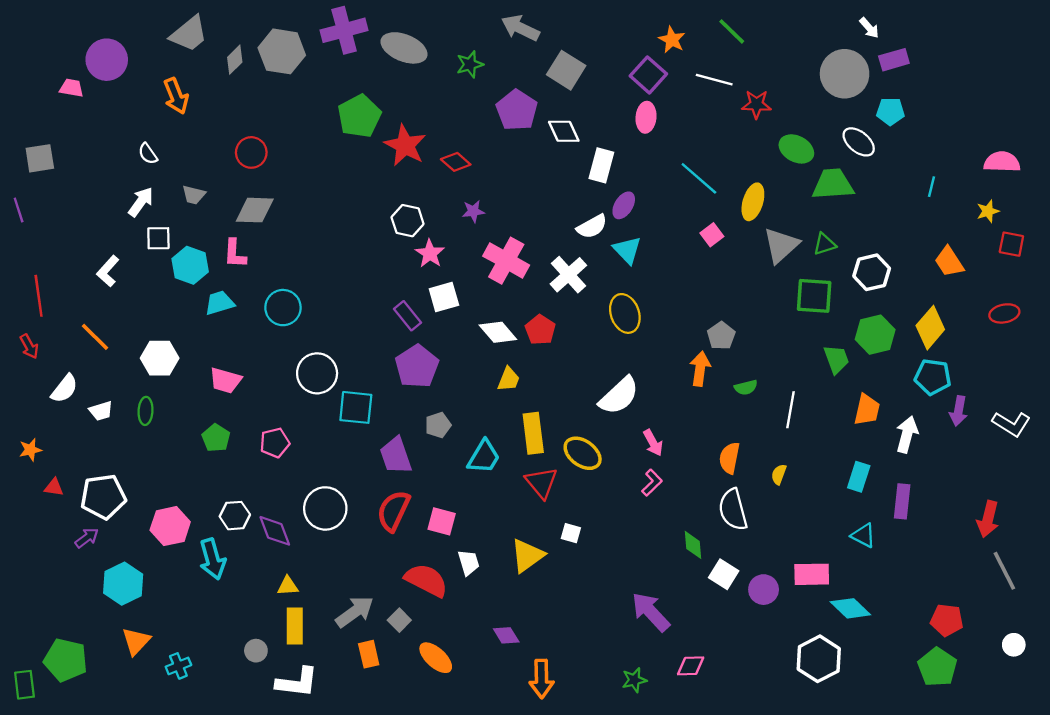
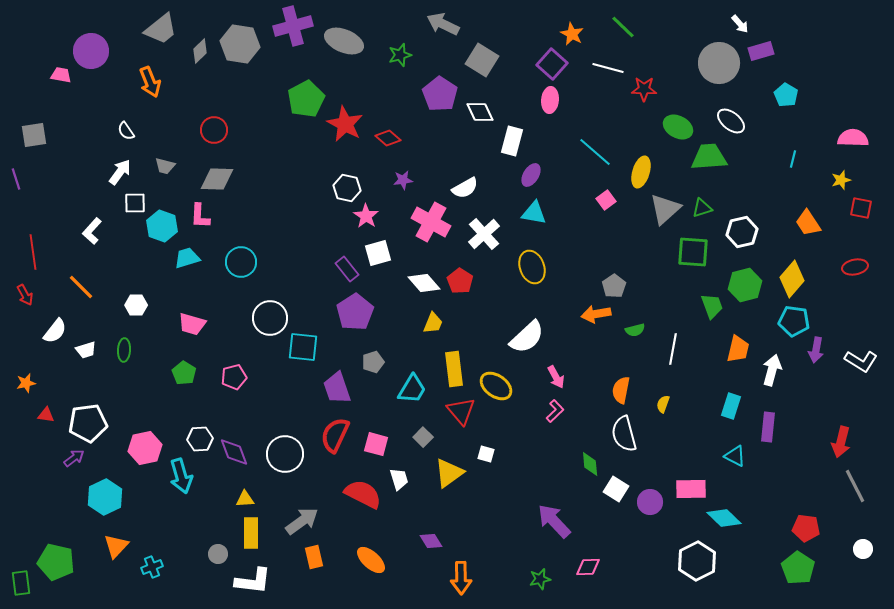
cyan pentagon: (890, 111) -> (786, 95), moved, turned 30
white semicircle: (592, 226) -> (465, 188), moved
cyan triangle: (627, 250) -> (534, 213), turned -36
white hexagon: (160, 358) -> (136, 305), size x0.7
orange arrow: (700, 369) -> (596, 314), turned -108
white circle: (325, 508) -> (285, 454), moved
gray square: (399, 620) -> (423, 437), moved

